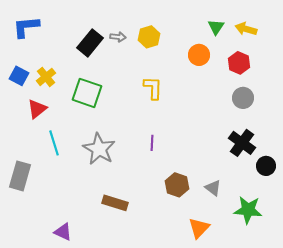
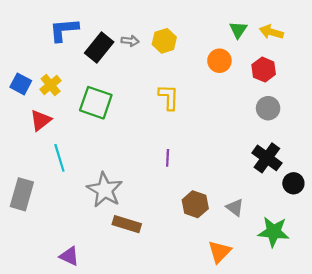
blue L-shape: (26, 27) -> (64, 30), moved
gray star: (99, 149) -> (105, 190), moved

